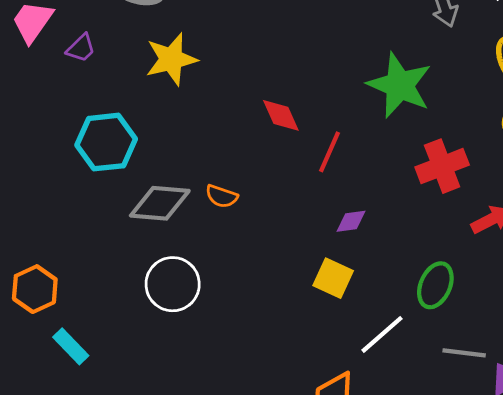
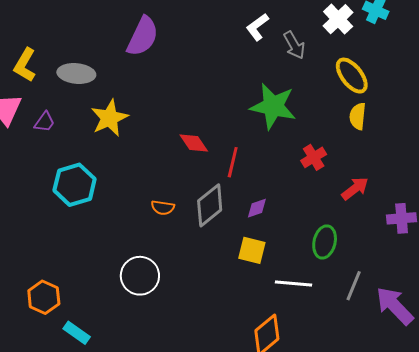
red cross: (442, 166) -> (314, 157), size x0.7
gray diamond: (160, 203) -> (210, 205), moved, turned -33
white line: (382, 334) -> (293, 283), turned 57
gray line: (464, 353) -> (354, 286), turned -64

